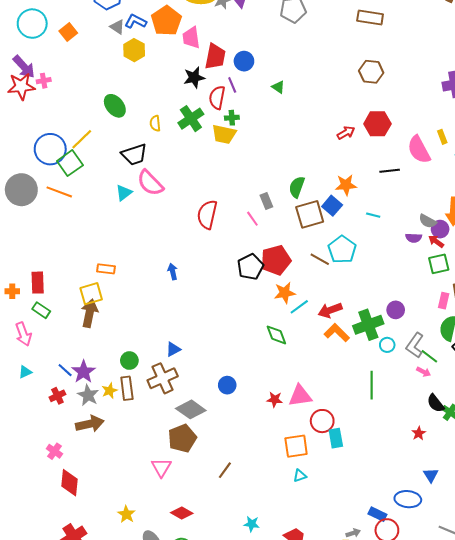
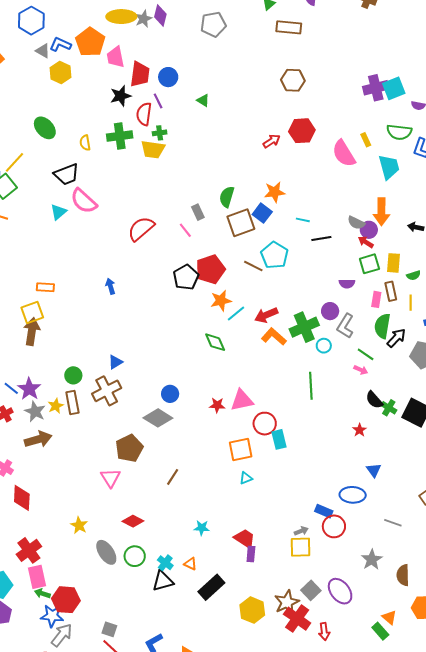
green cross: (191, 119) -> (120, 136), turned 30
black line: (390, 171) -> (321, 239), moved
red semicircle: (207, 214) -> (141, 229), turned 40
purple semicircle: (414, 238) -> (347, 284), moved
gray L-shape: (415, 345) -> (345, 326), moved
gray diamond: (191, 409) -> (158, 418), moved

